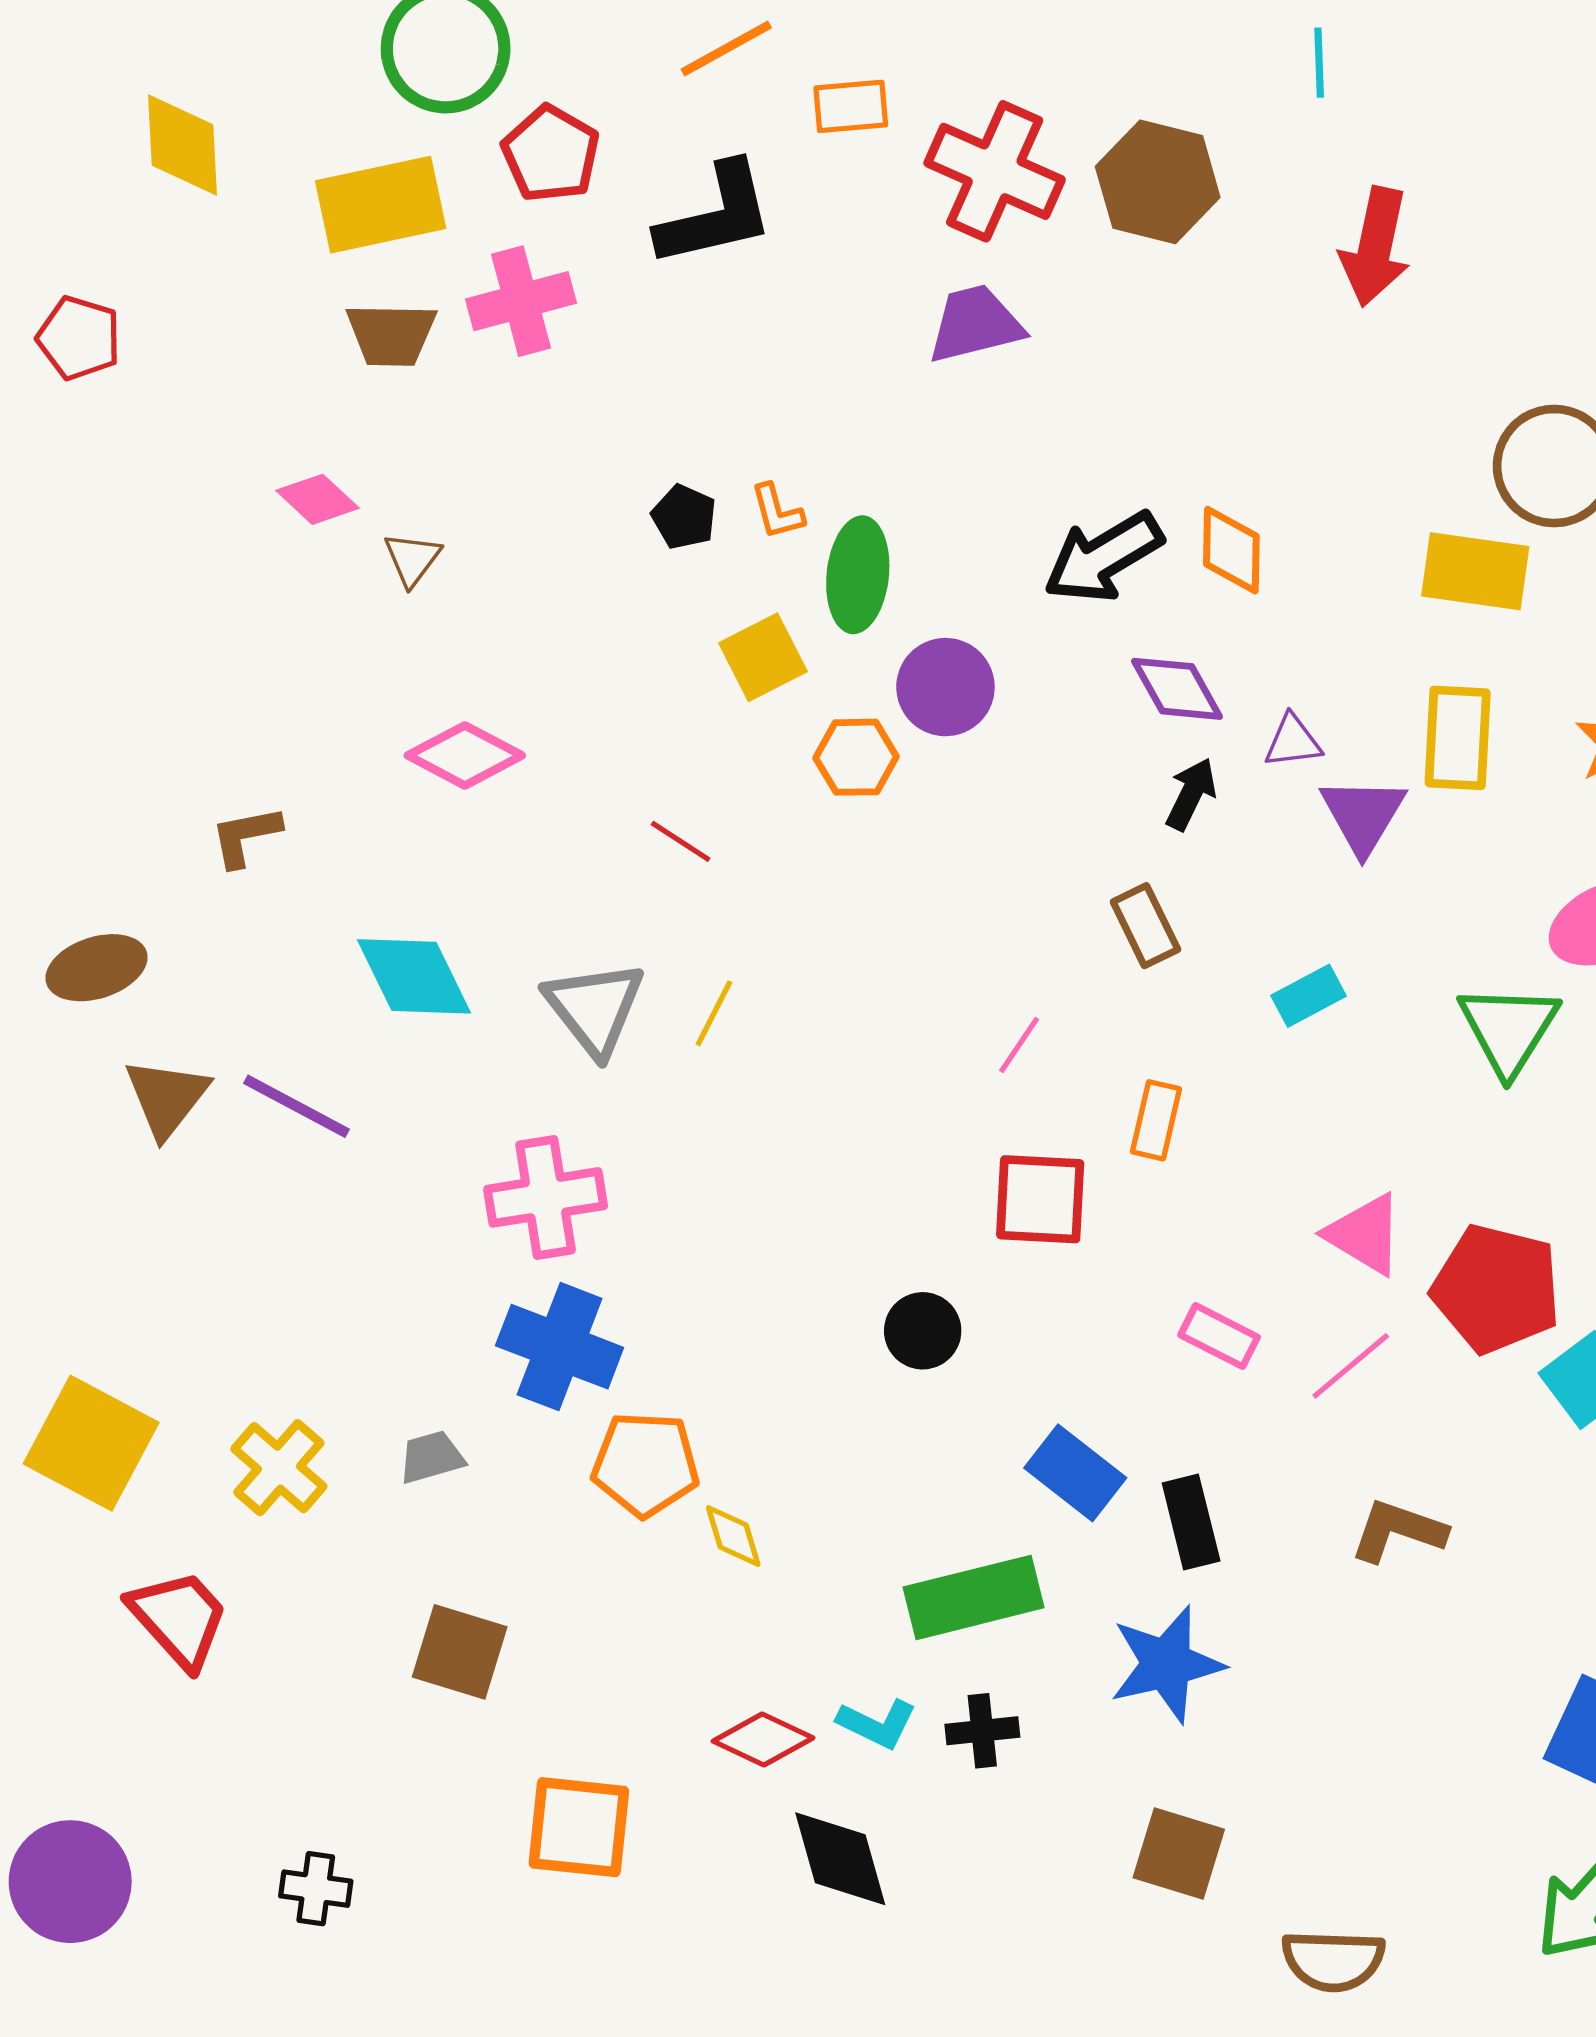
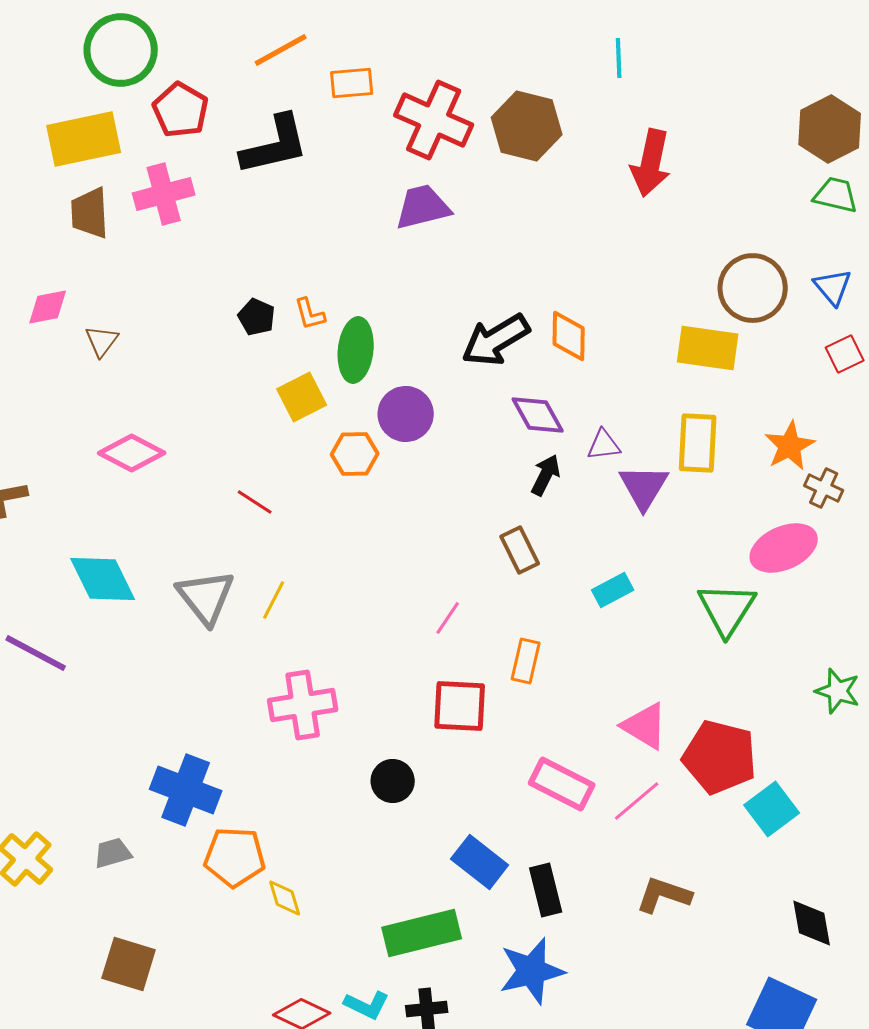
brown trapezoid: (391, 334) -> (90, 213), turned 86
pink diamond: (317, 499) -> (48, 307), turned -54
pink cross: (546, 1197) -> (303, 705), moved
pink rectangle: (1219, 1336) -> (562, 784), size x1.4

